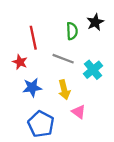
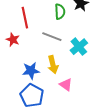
blue star: (32, 87) -> (31, 71), moved

